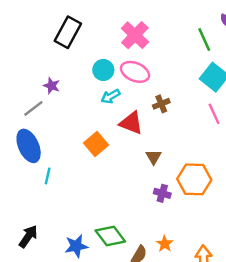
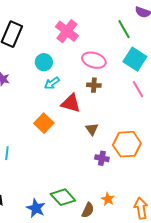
pink ellipse: (135, 72) -> (94, 60), moved
brown cross: (161, 104) -> (94, 85), turned 32
blue star: (76, 246) -> (36, 208), turned -30

